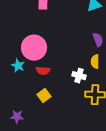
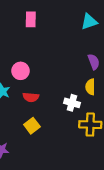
pink circle: (34, 48) -> (21, 71), size x0.6

